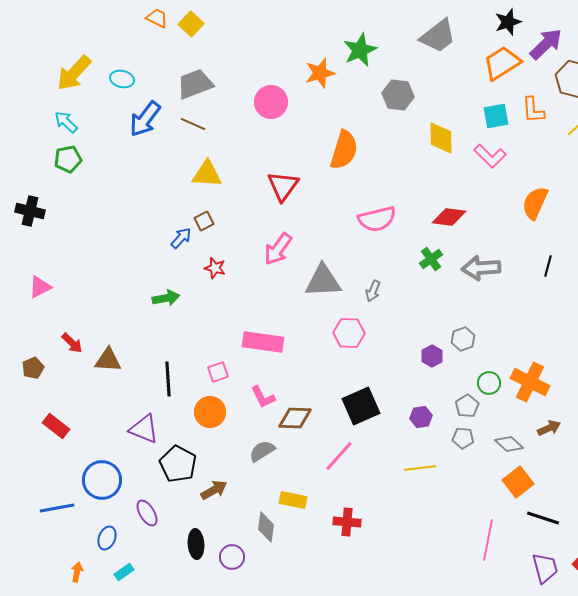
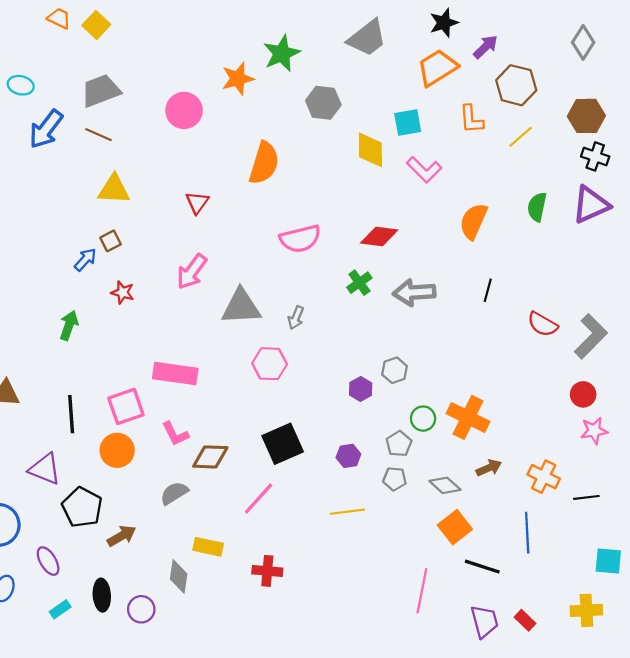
purple arrow: (546, 44) -> (486, 47), size x0.7
cyan square: (496, 116) -> (408, 123), moved
red triangle: (283, 186) -> (197, 203), size x0.7
green arrow: (166, 298) -> (69, 325), turned -60
pink square: (218, 372) -> (126, 406), size x1.6
cyan rectangle: (124, 572) -> (60, 609), moved

